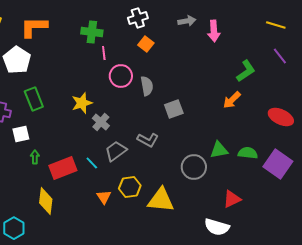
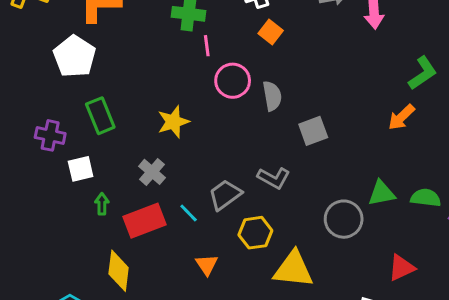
gray cross: (101, 122) -> (152, 172), moved
yellow hexagon: (130, 187) -> (255, 233), moved

